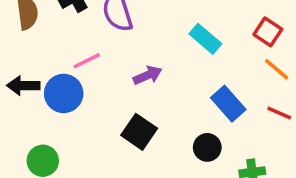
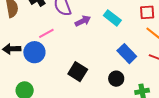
red square: (268, 32) -> (147, 12), turned -35
purple arrow: (148, 75) -> (83, 21), moved

